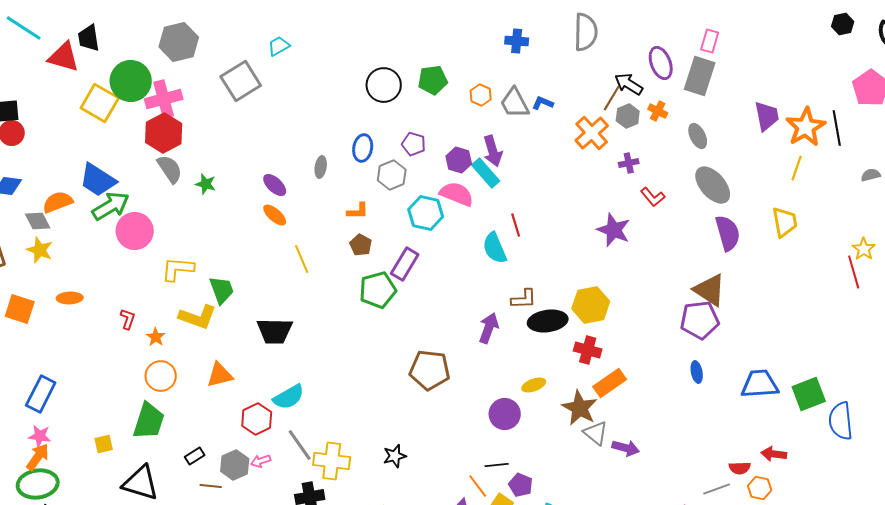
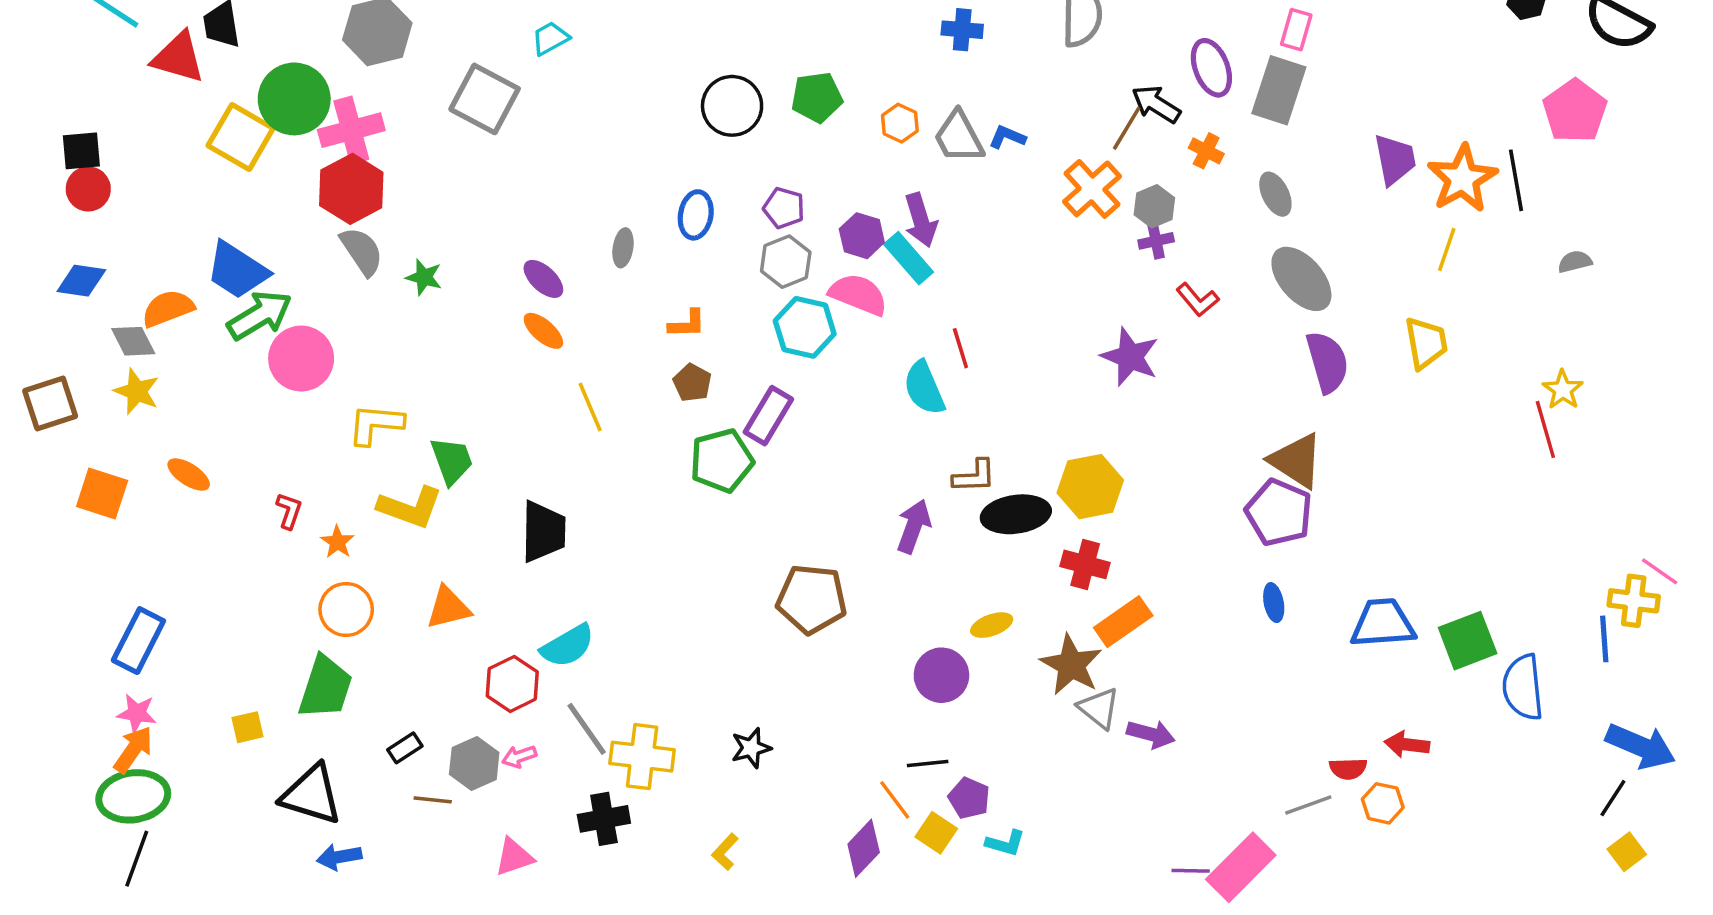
gray square: (241, 81) -> (485, 99), turned -30
gray hexagon: (628, 116) -> (1154, 206), moved
gray hexagon: (392, 175) -> (786, 262), moved
orange ellipse: (70, 298) -> (189, 474), turned 35
purple pentagon: (700, 320) -> (1279, 513), turned 30
black trapezoid: (275, 331) -> (543, 532), turned -90

